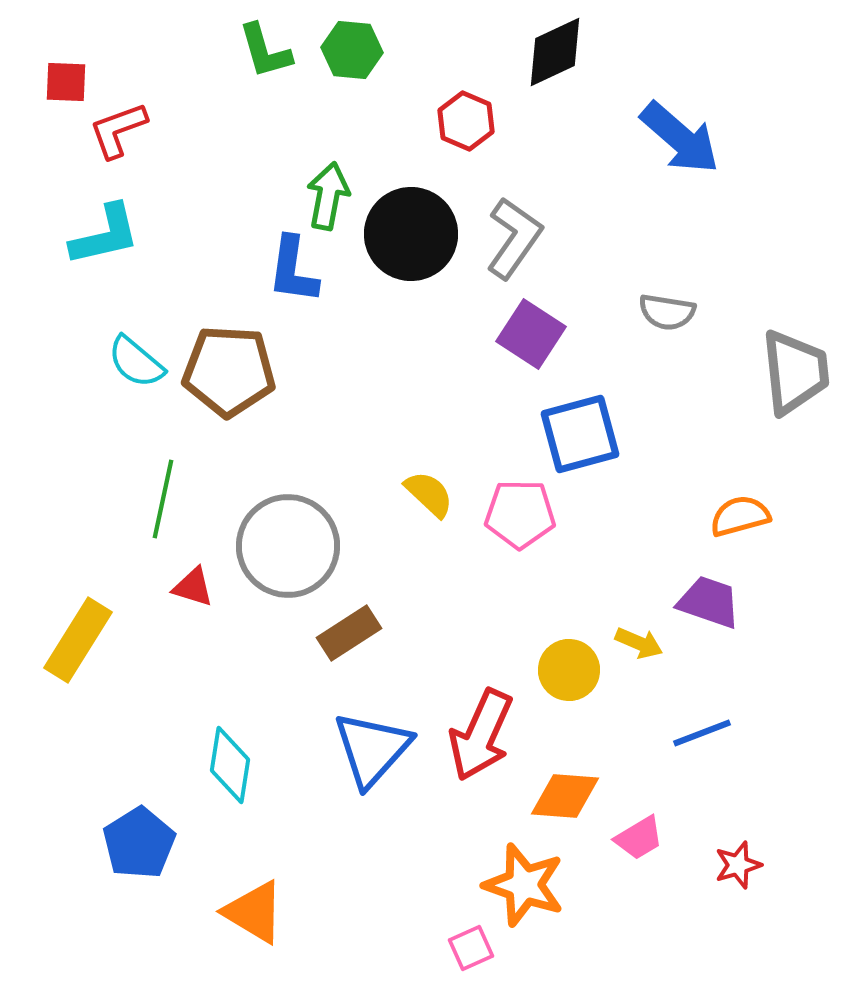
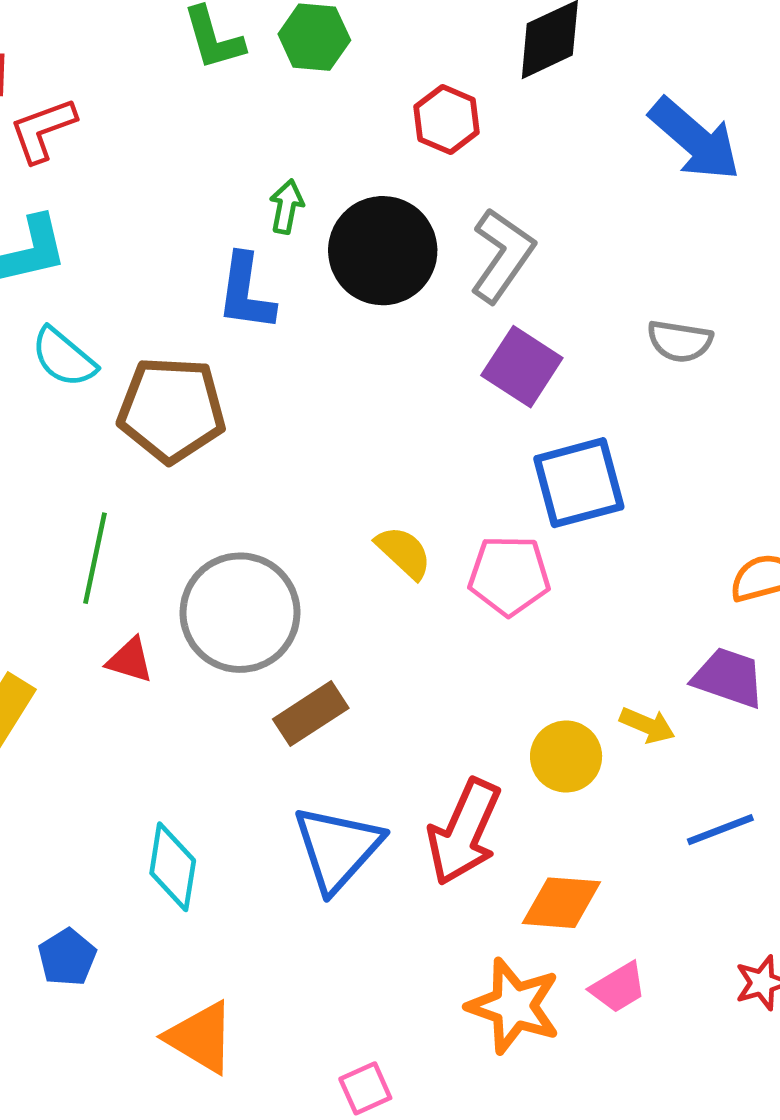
green arrow: (328, 196) -> (286, 207), size x0.7
cyan semicircle: (136, 362) -> (64, 357), moved
pink trapezoid: (639, 838) -> (618, 987), moved
blue pentagon: (139, 843) -> (67, 957), size x0.7
pink square: (471, 948) -> (365, 1088), moved

